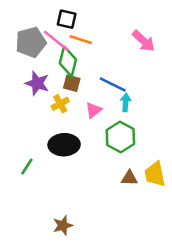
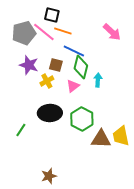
green diamond: (68, 61) -> (81, 67), moved
blue line: (113, 84) -> (74, 51), moved
green hexagon: (120, 137) -> (82, 119), moved
brown triangle: (129, 178) -> (101, 139), size x1.5

